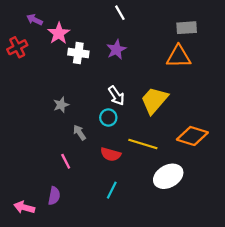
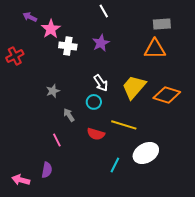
red cross: (17, 47) -> (15, 56), moved
orange diamond: (192, 136) -> (167, 95), moved
cyan line: (112, 190) -> (115, 165), moved

